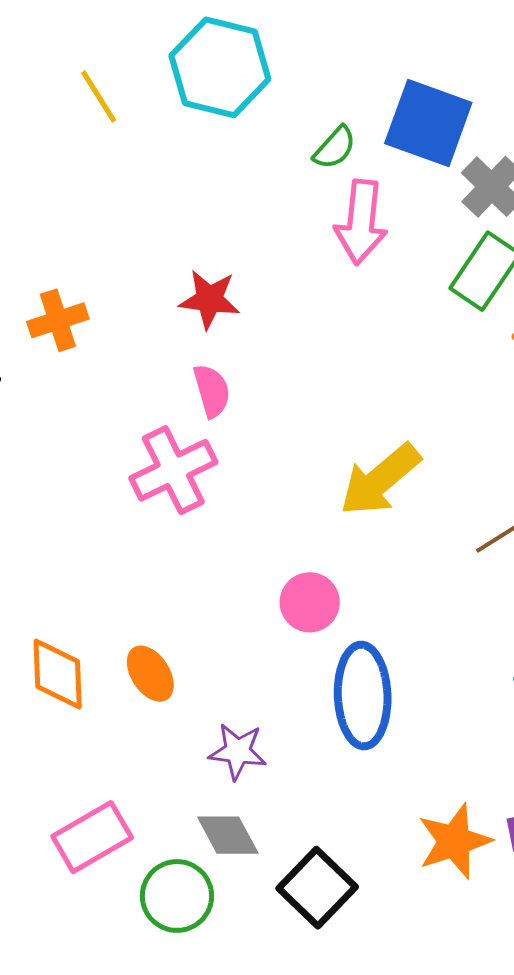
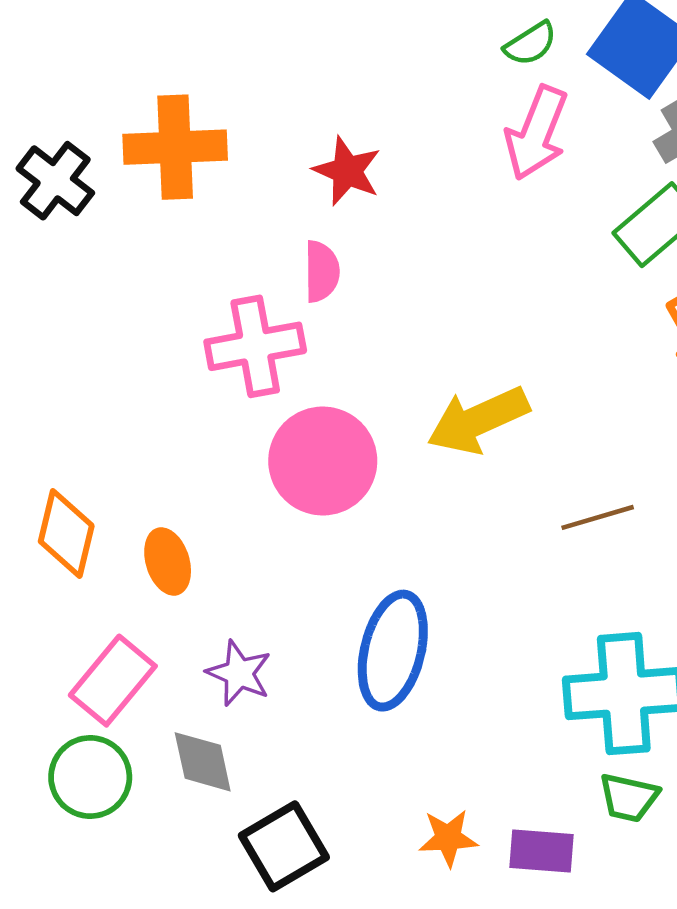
orange cross: (58, 320) -> (175, 147), size x1.5
pink circle: (310, 602) -> (323, 461), moved, size x1.6
pink rectangle: (92, 837) -> (113, 681), moved, turned -36
orange star: (454, 841) -> (448, 838), size x0.7
green circle: (177, 896) -> (90, 777), moved

